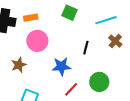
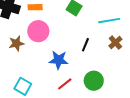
brown star: (19, 65) -> (16, 43), moved

